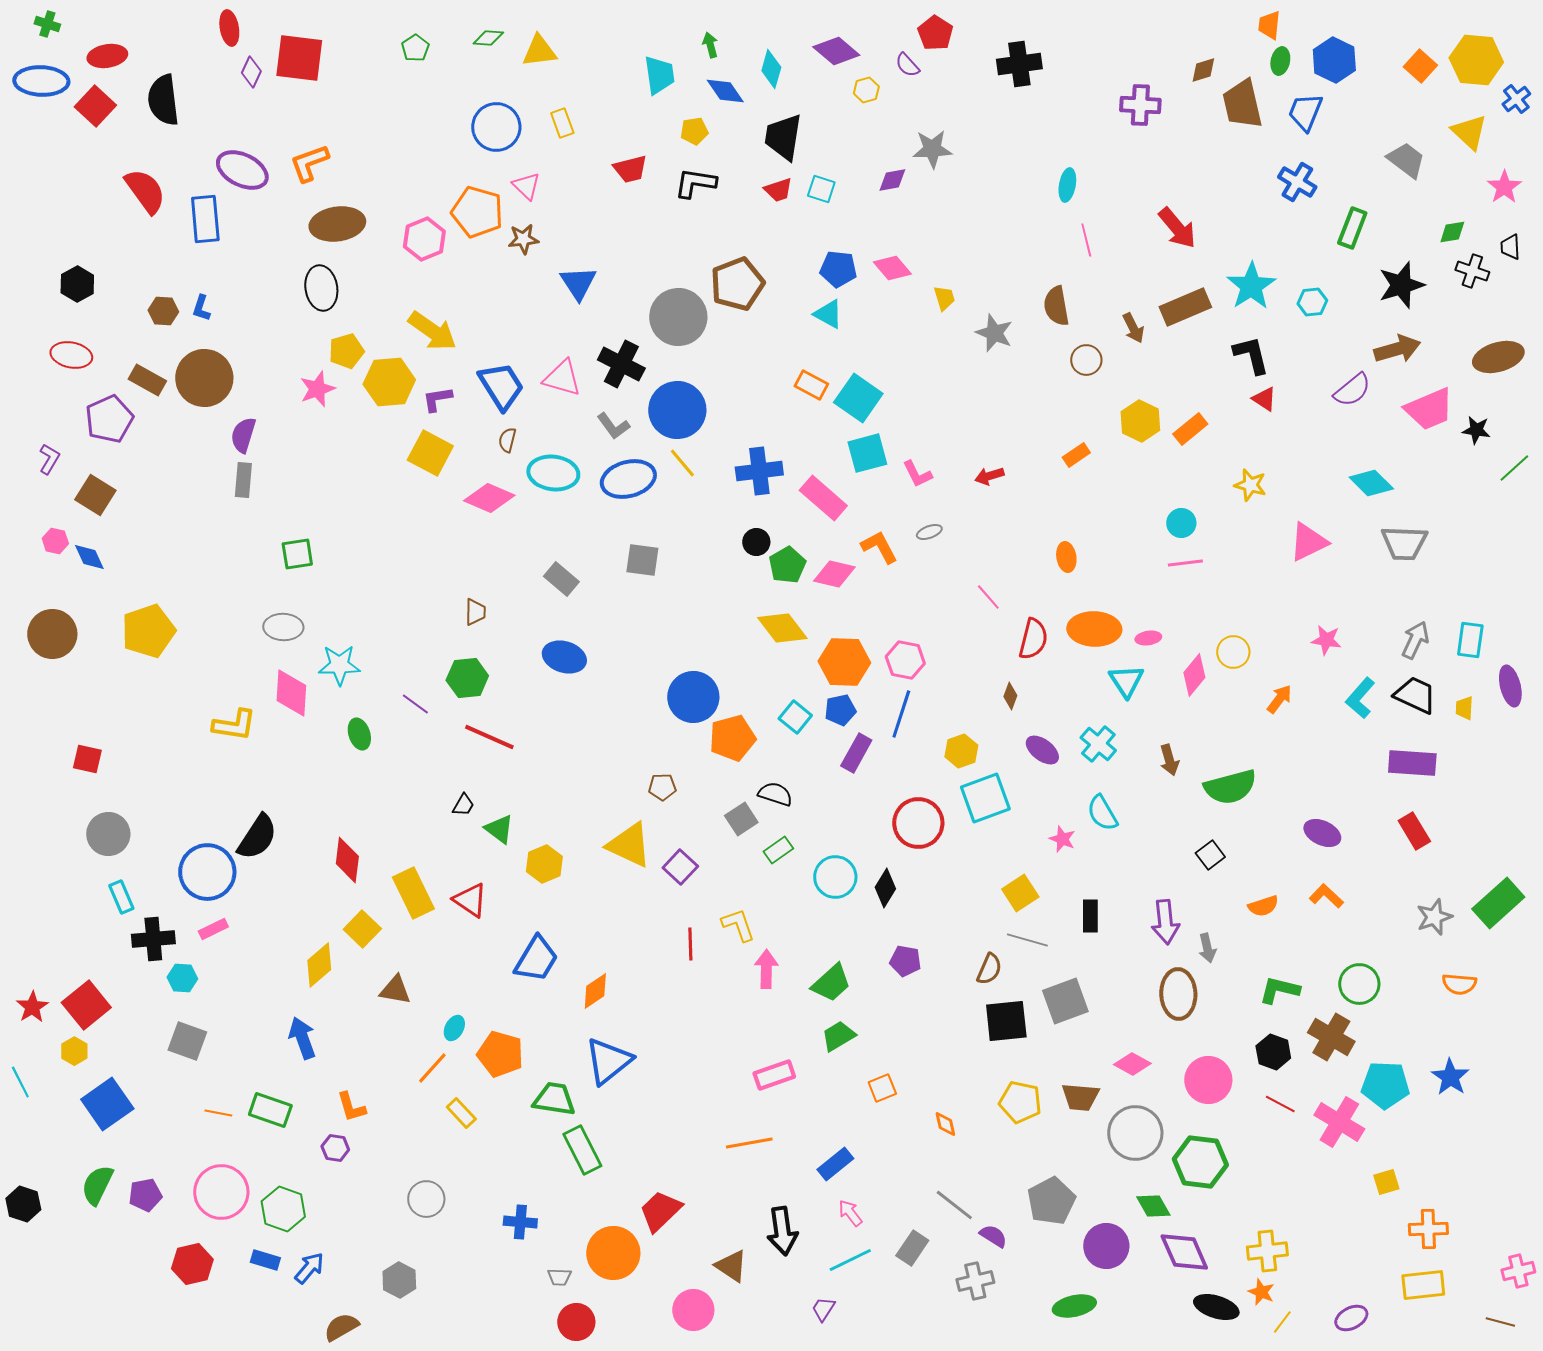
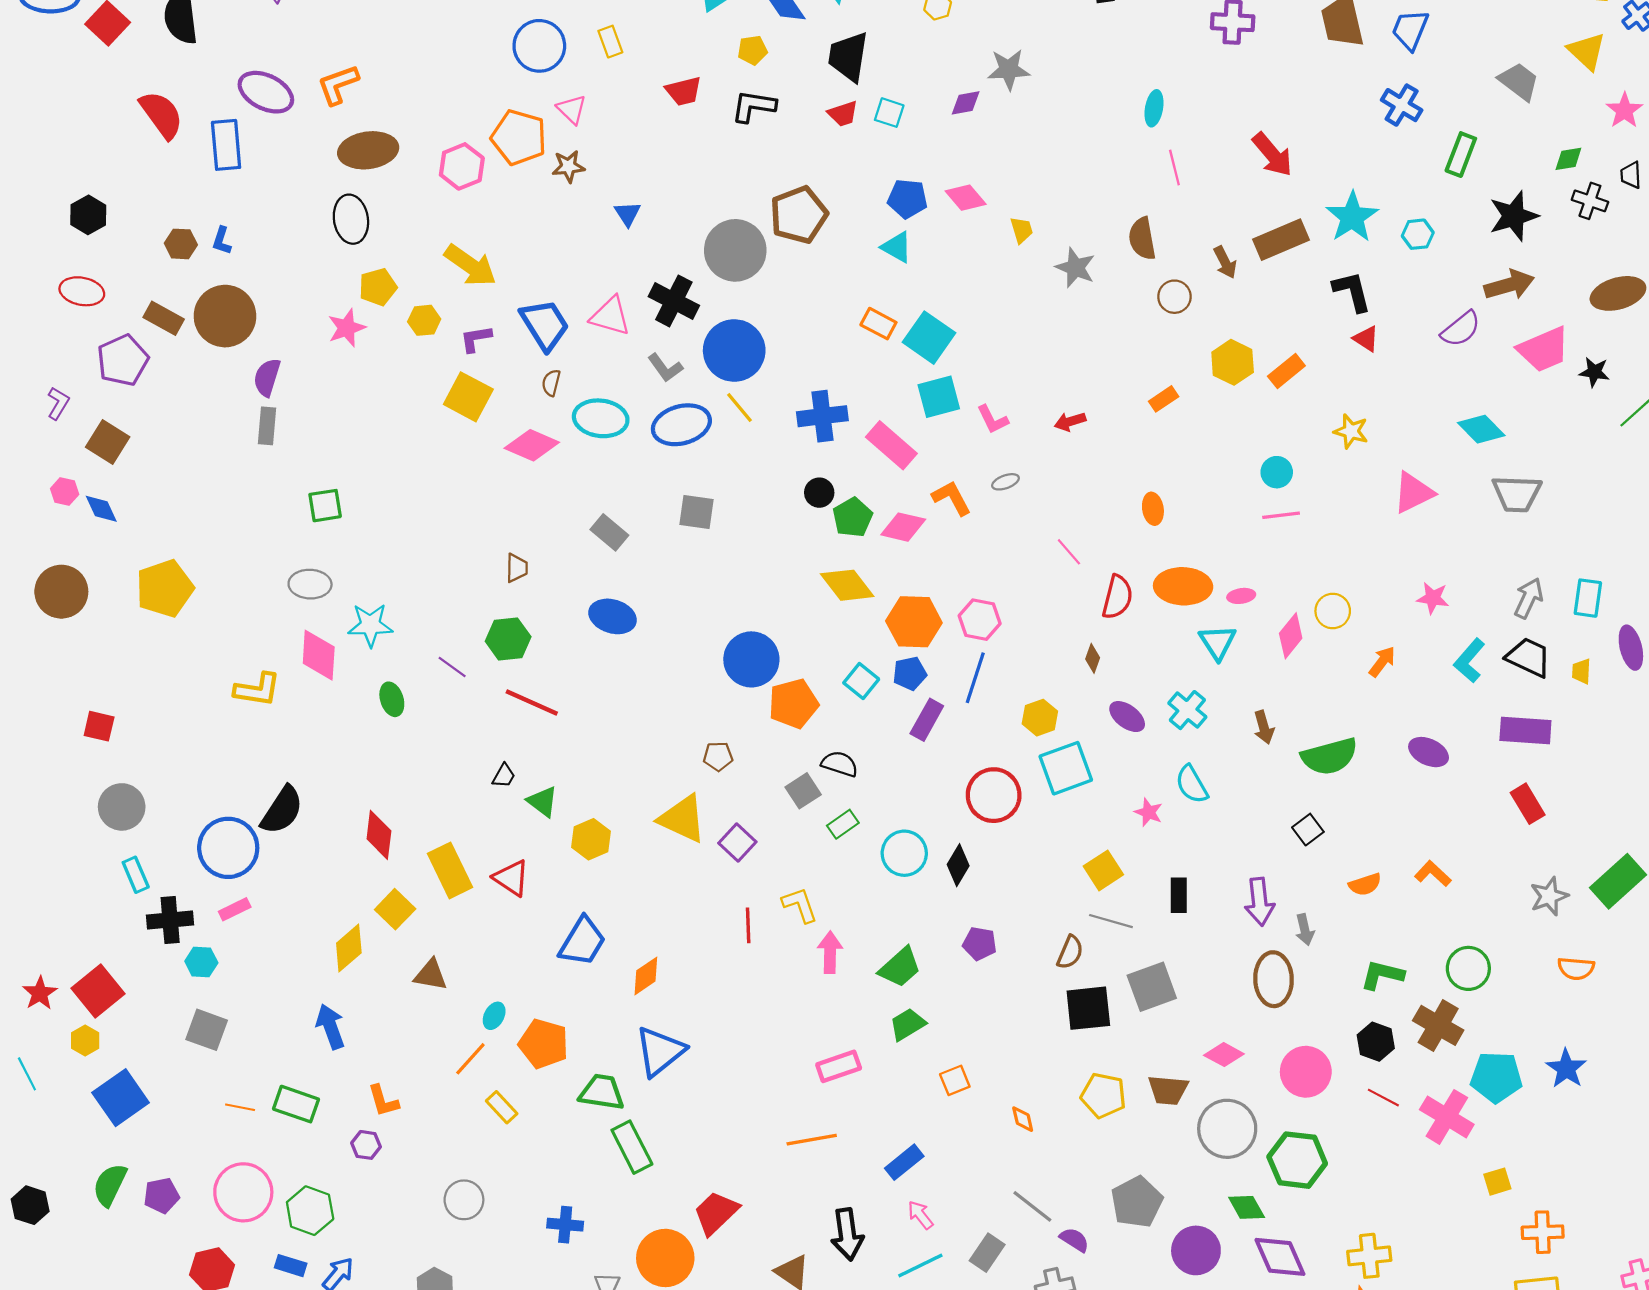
blue triangle: (578, 283) -> (628, 214), size x0.7
yellow hexagon: (389, 382) -> (424, 320), size x0.6
purple ellipse: (1322, 833) -> (1429, 752), moved

